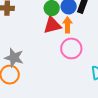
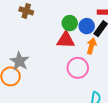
orange arrow: (68, 25) -> (91, 46), moved

